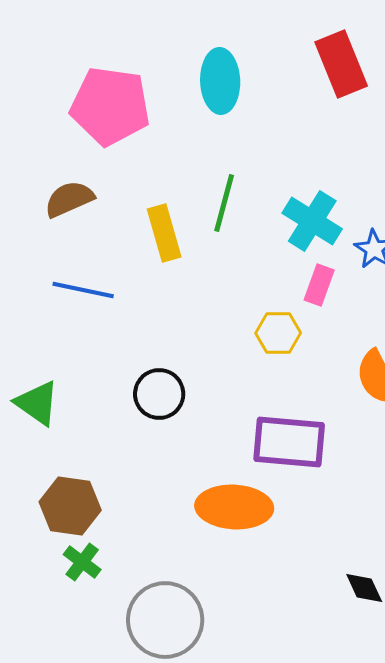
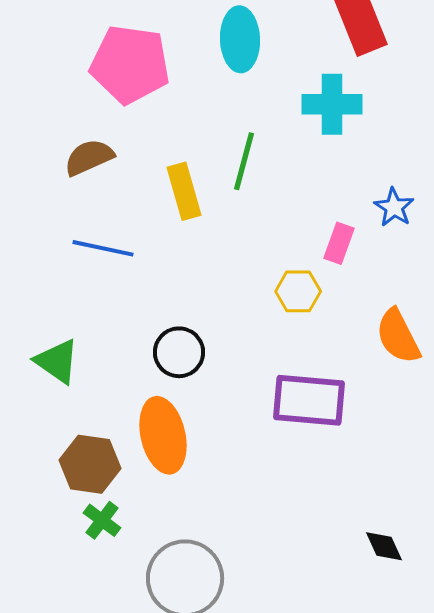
cyan cross: (312, 221) -> (332, 104), moved, turned -32
orange ellipse: (234, 507) -> (163, 435), moved, turned 74

